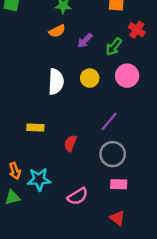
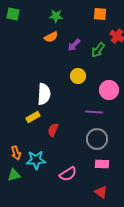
pink circle: (127, 76) -> (109, 90), moved
white semicircle: (56, 82) -> (44, 94), moved
purple line: (109, 121) -> (94, 112), turned 54
yellow rectangle: (35, 128) -> (33, 117), turned -32
red semicircle: (70, 143) -> (53, 130), moved

